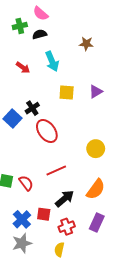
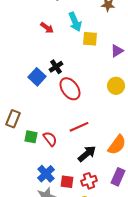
yellow square: (67, 93) -> (90, 39), moved
yellow circle: (96, 149) -> (116, 86), moved
red square: (44, 214) -> (67, 182), moved

